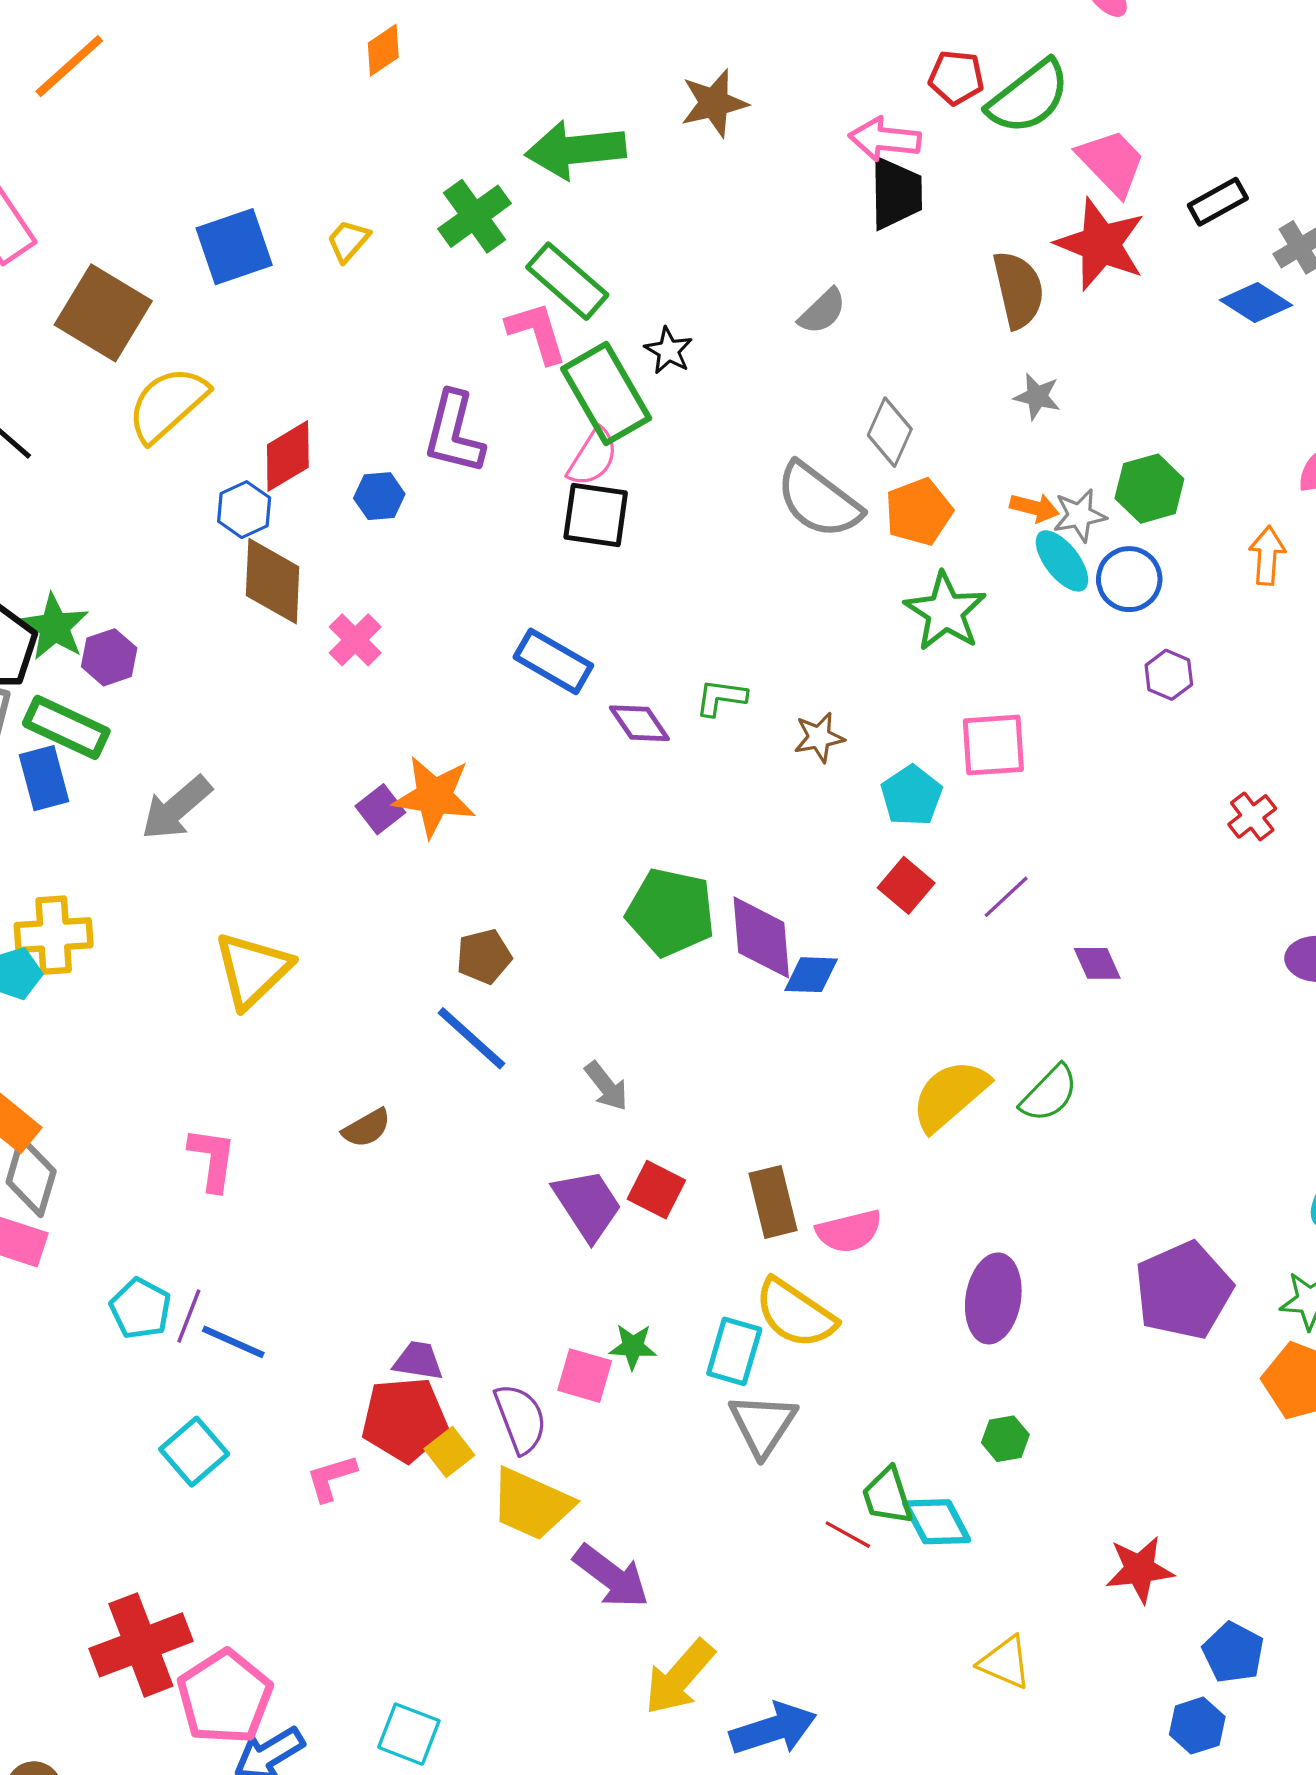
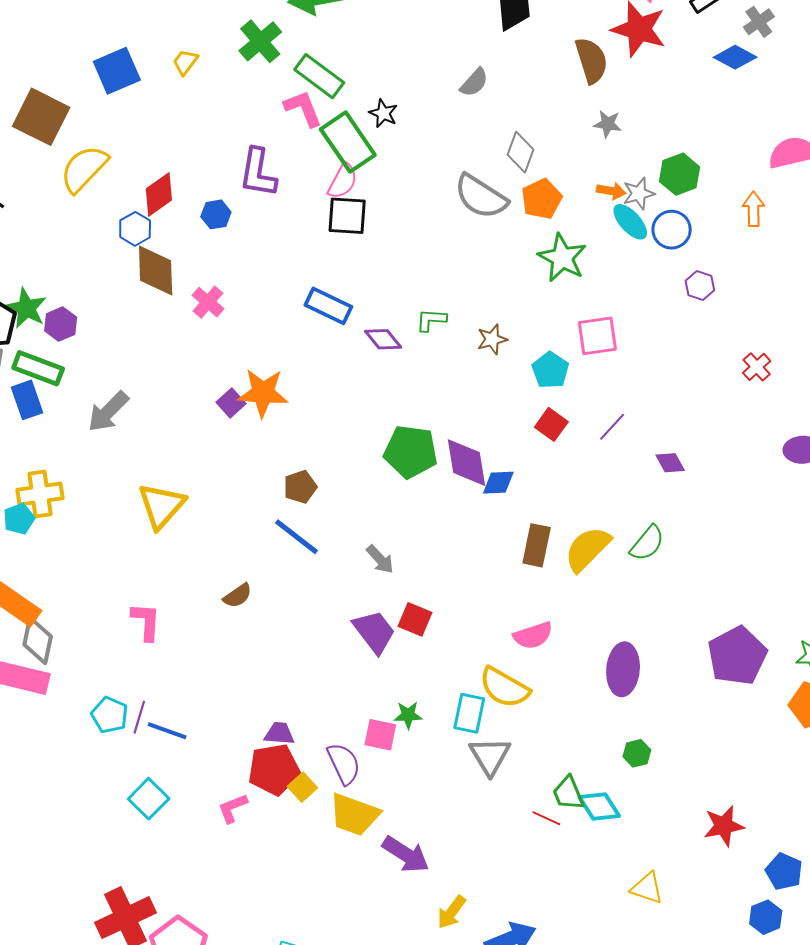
brown rectangle: (773, 1202) -> (537, 545), moved, turned 30
yellow arrow: (679, 1677) -> (451, 912), size x0.7

